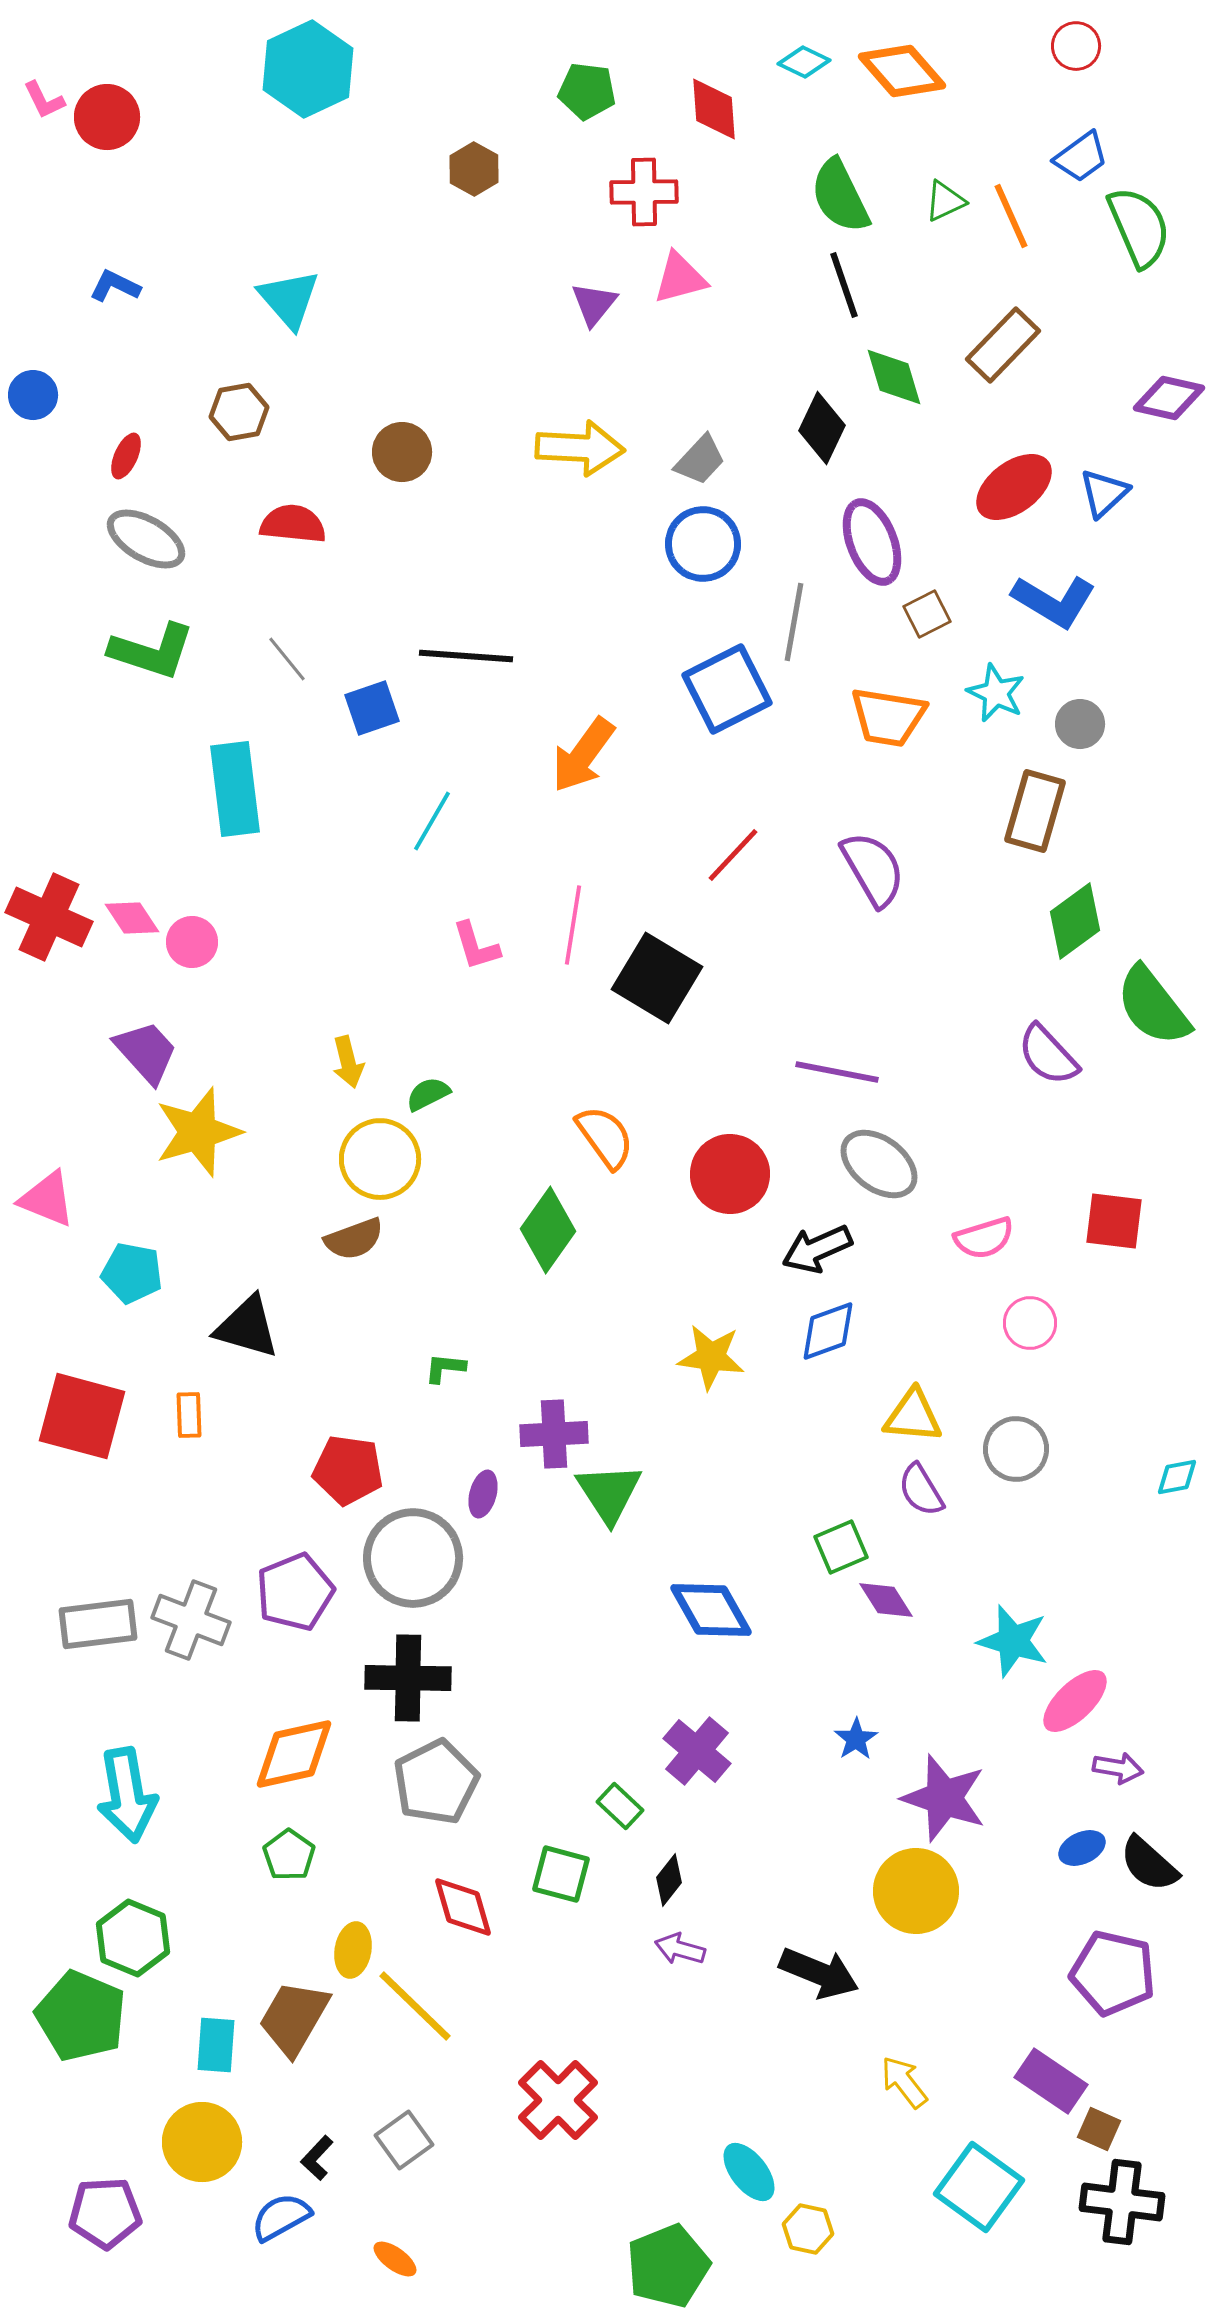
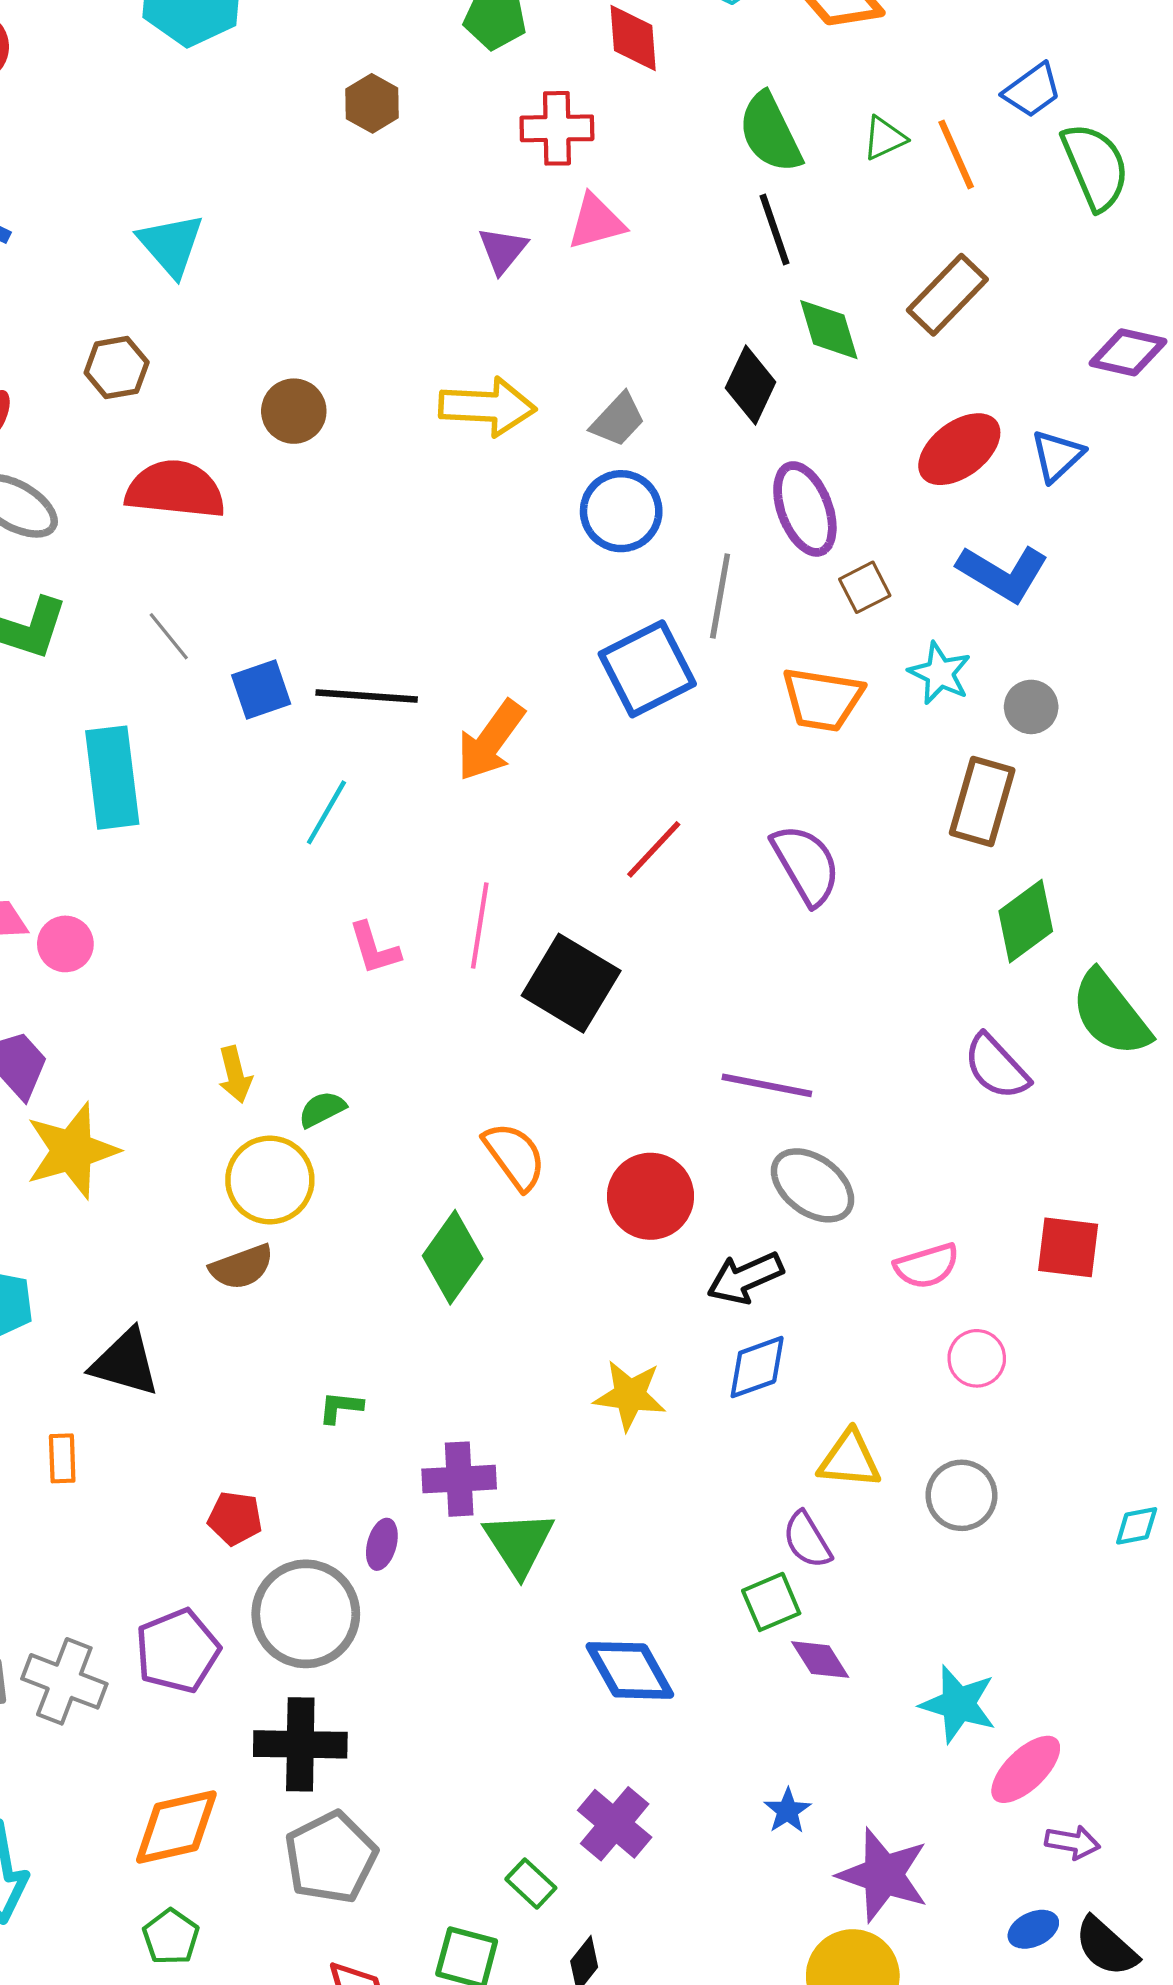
red semicircle: (293, 524) -> (175, 489), size x1.4
black line: (466, 656) -> (367, 696), moved
red pentagon: (348, 1470) -> (235, 1518), size x0.7
purple semicircle: (921, 1490) -> (807, 1540), moved

